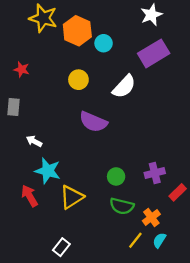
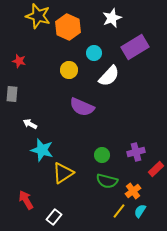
white star: (151, 15) -> (112, 18), moved
cyan circle: (104, 43) -> (94, 53), moved
red arrow: (30, 196) -> (26, 200), moved

